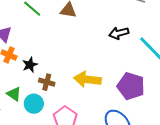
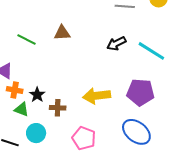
green triangle: (14, 94) -> (22, 109), moved
cyan circle: (34, 104) -> (36, 133), moved

